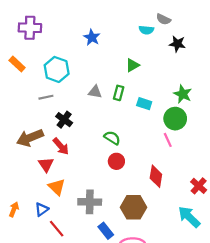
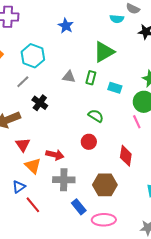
green triangle: (132, 65) -> (104, 52), size x1.6
gray line: (46, 97) -> (23, 82), turned -32
green semicircle: (112, 138) -> (96, 116), moved
red arrow: (61, 146) -> (55, 155), moved, turned -36

